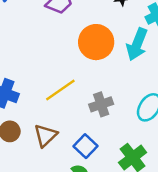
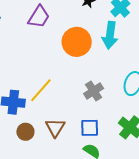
yellow line: (60, 90) -> (41, 90), moved
blue square: (85, 146) -> (90, 128), turned -30

